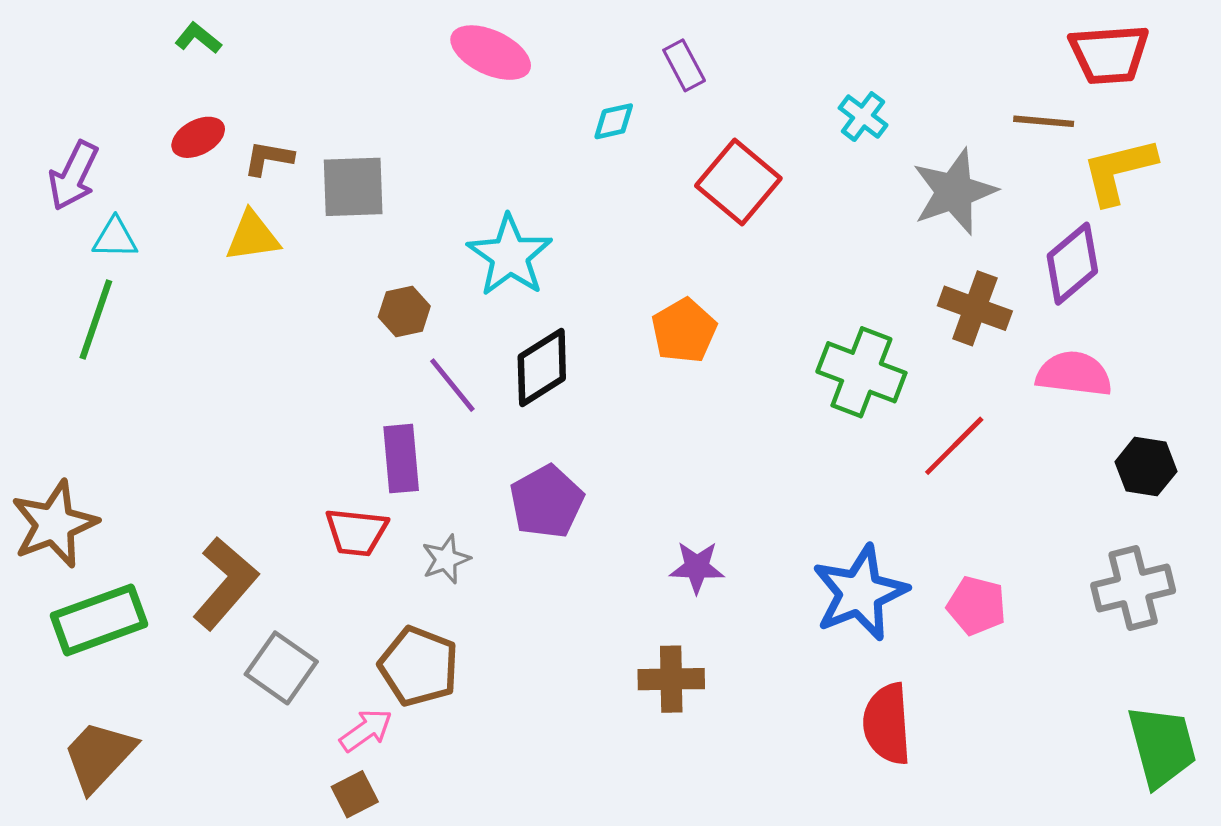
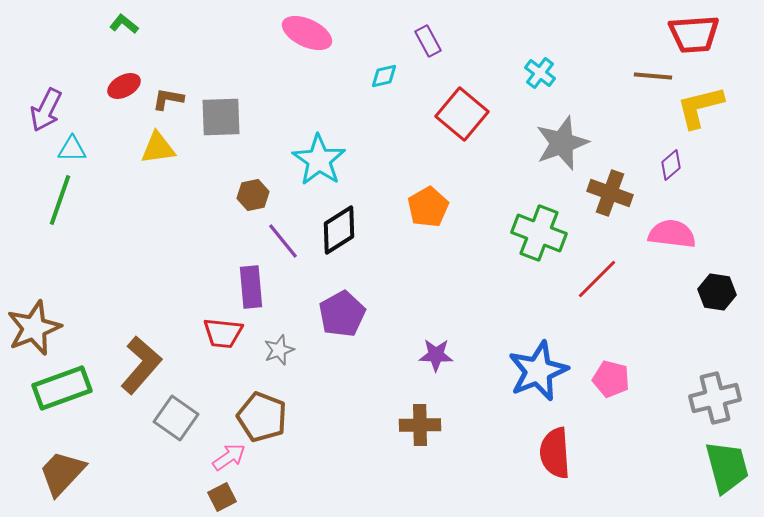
gray star: (954, 192) -> (562, 143), moved
purple diamond: (1072, 264) -> (671, 165), size x0.6
gray cross: (1133, 588) -> (715, 398), moved

